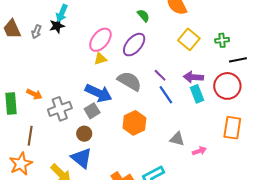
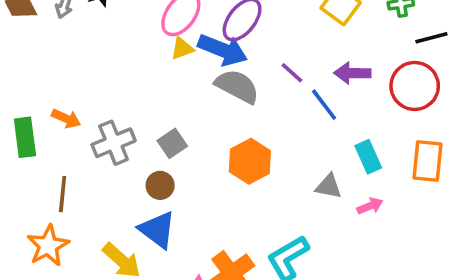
blue arrow: (98, 93) -> (223, 50), moved
cyan rectangle: (197, 94) -> (368, 157), moved
blue line: (166, 95) -> (324, 105), moved

